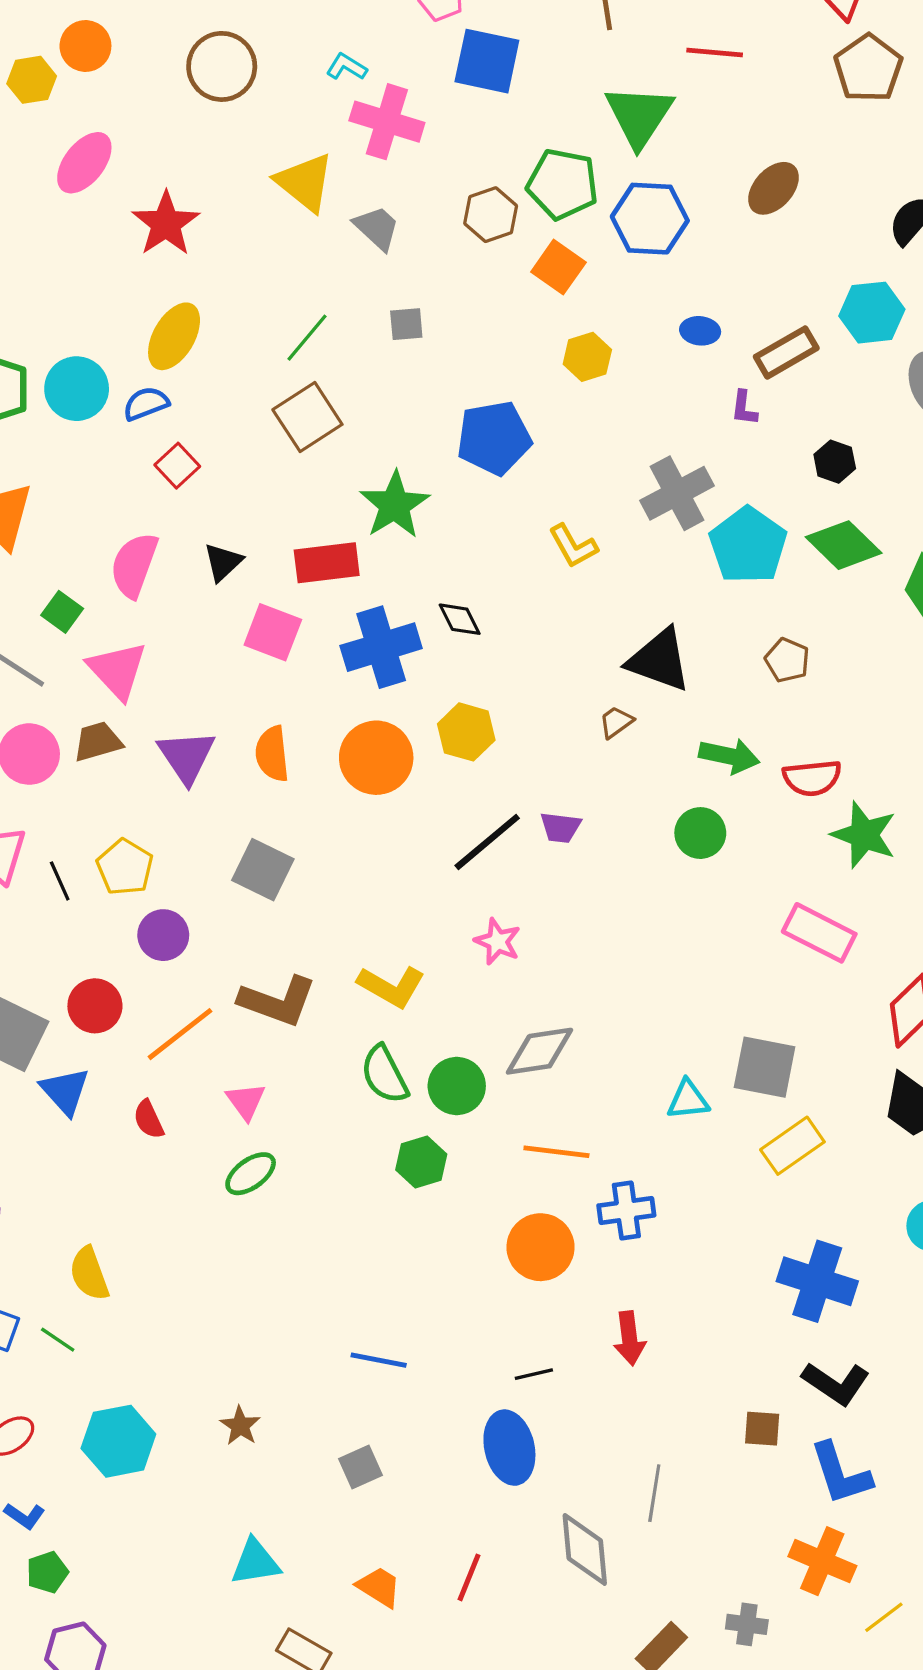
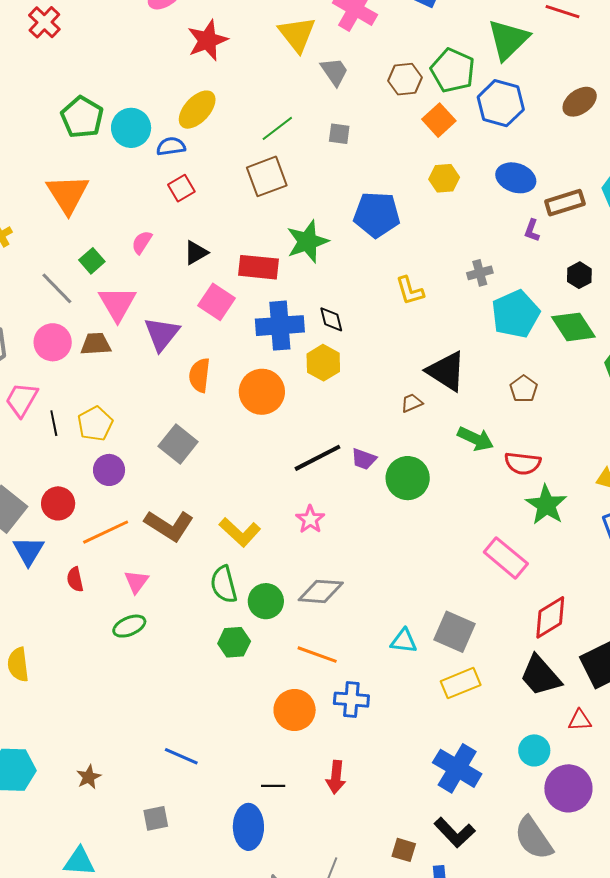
blue ellipse: (700, 331) -> (516, 178), size x1.6
gray cross: (677, 493) -> (480, 273), size x0.6
pink semicircle: (134, 565) -> (142, 242), size x0.6
yellow hexagon: (466, 732) -> (323, 363), moved
purple triangle: (187, 756) -> (162, 334), moved
green circle: (700, 833) -> (408, 478), moved, size x1.4

